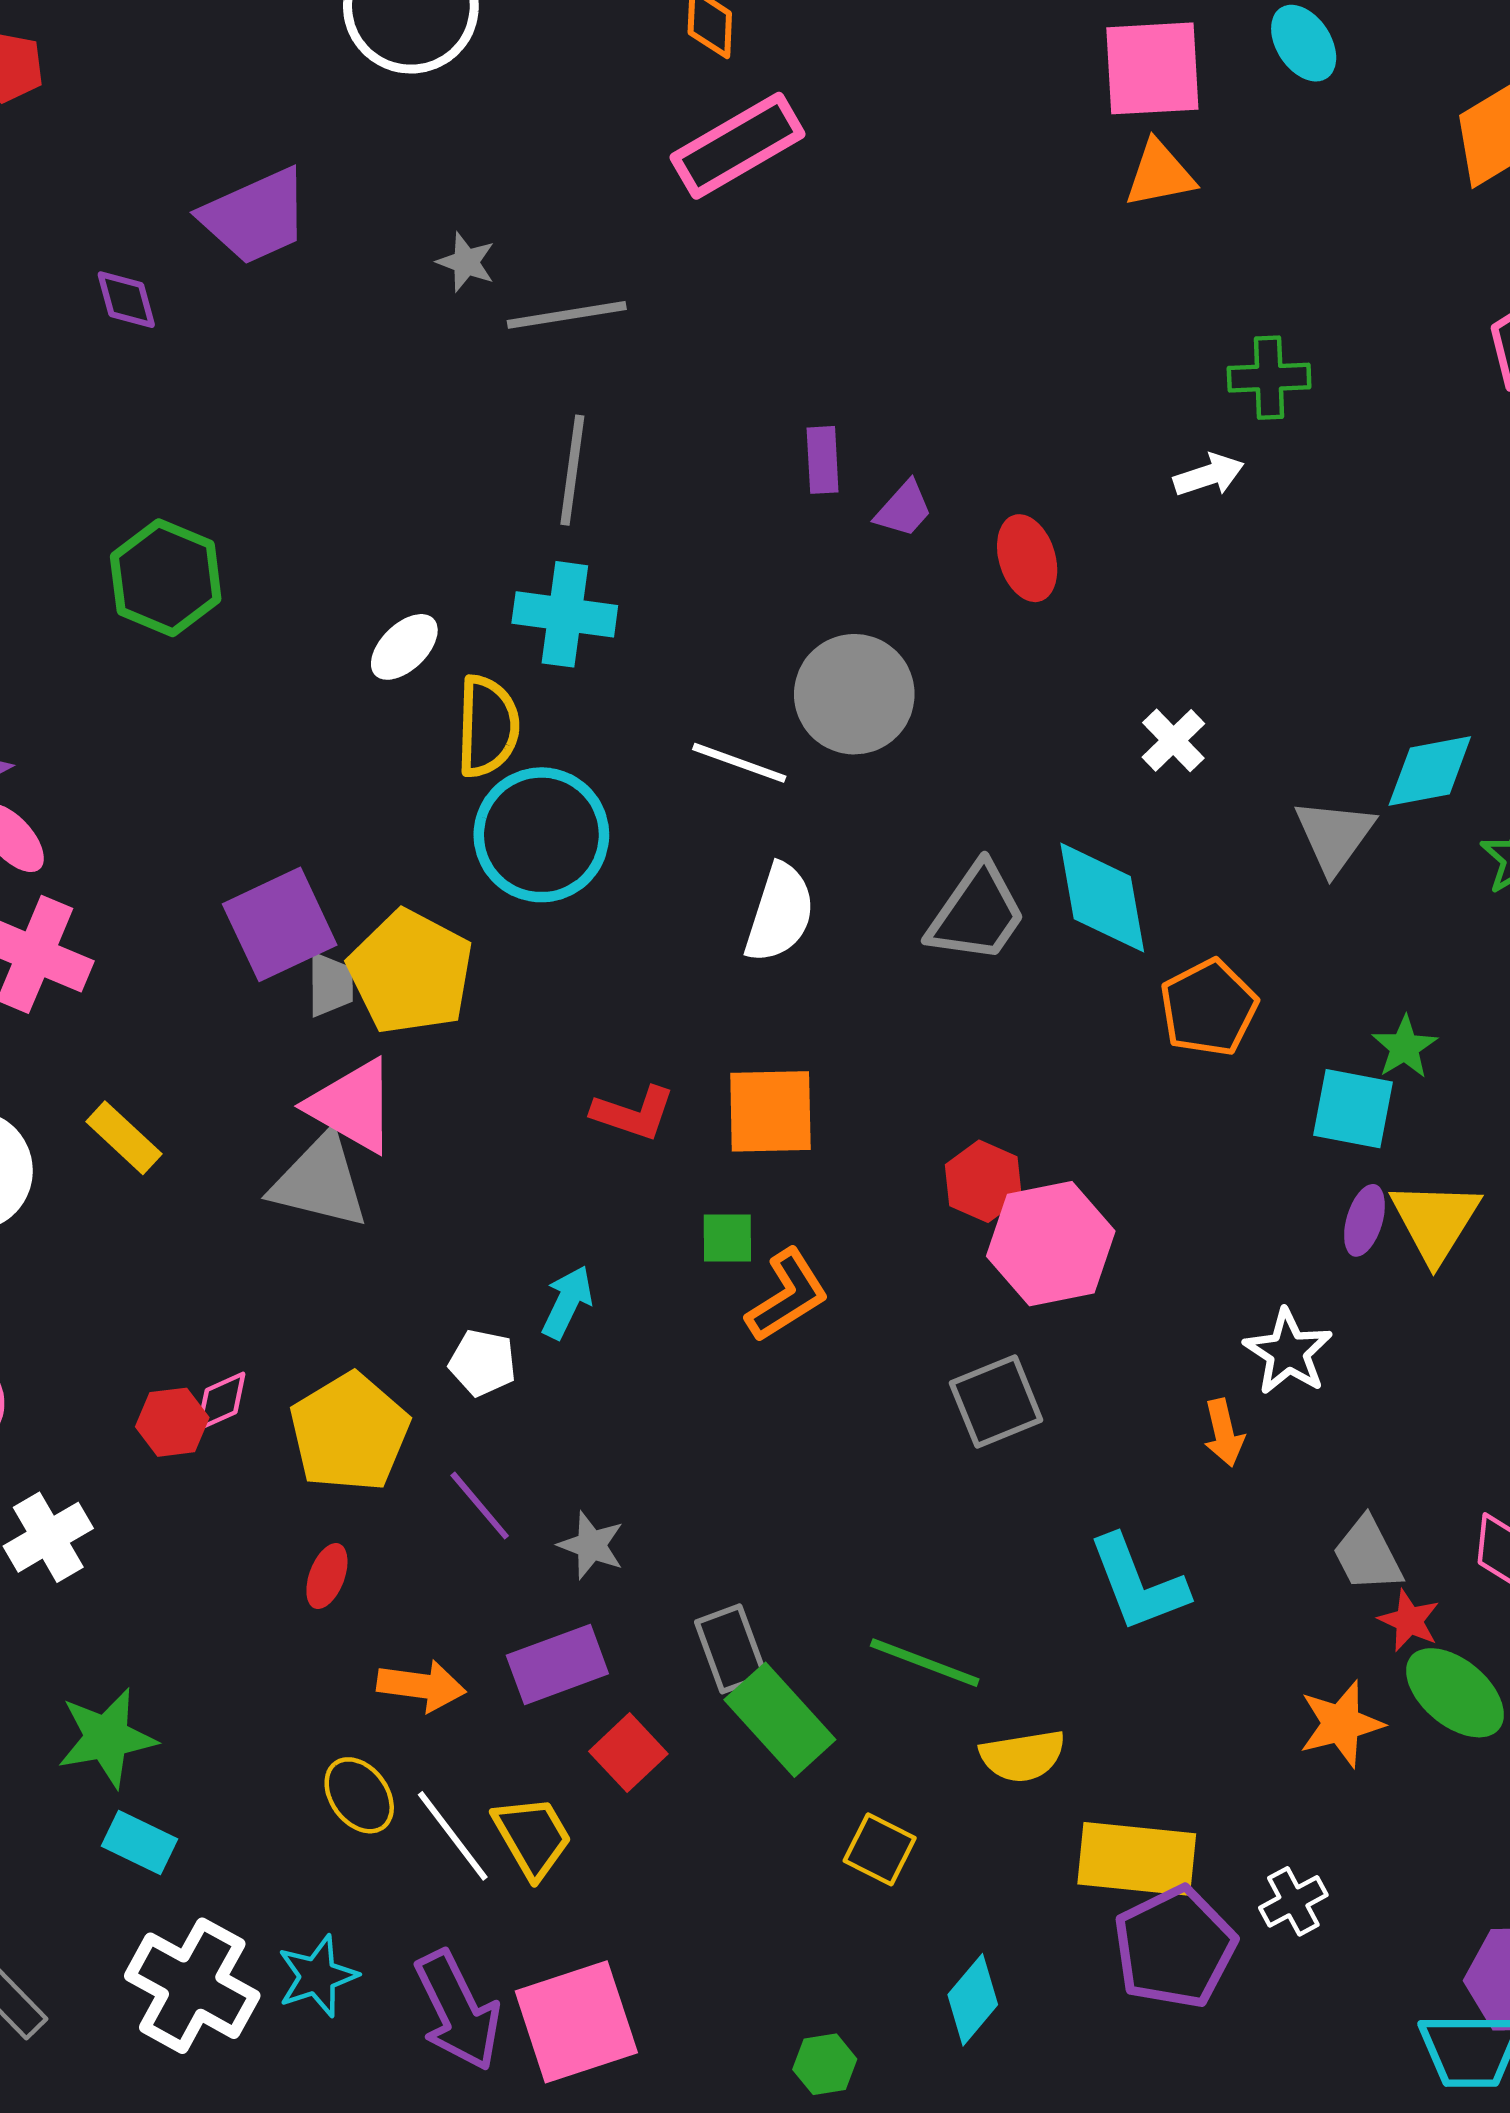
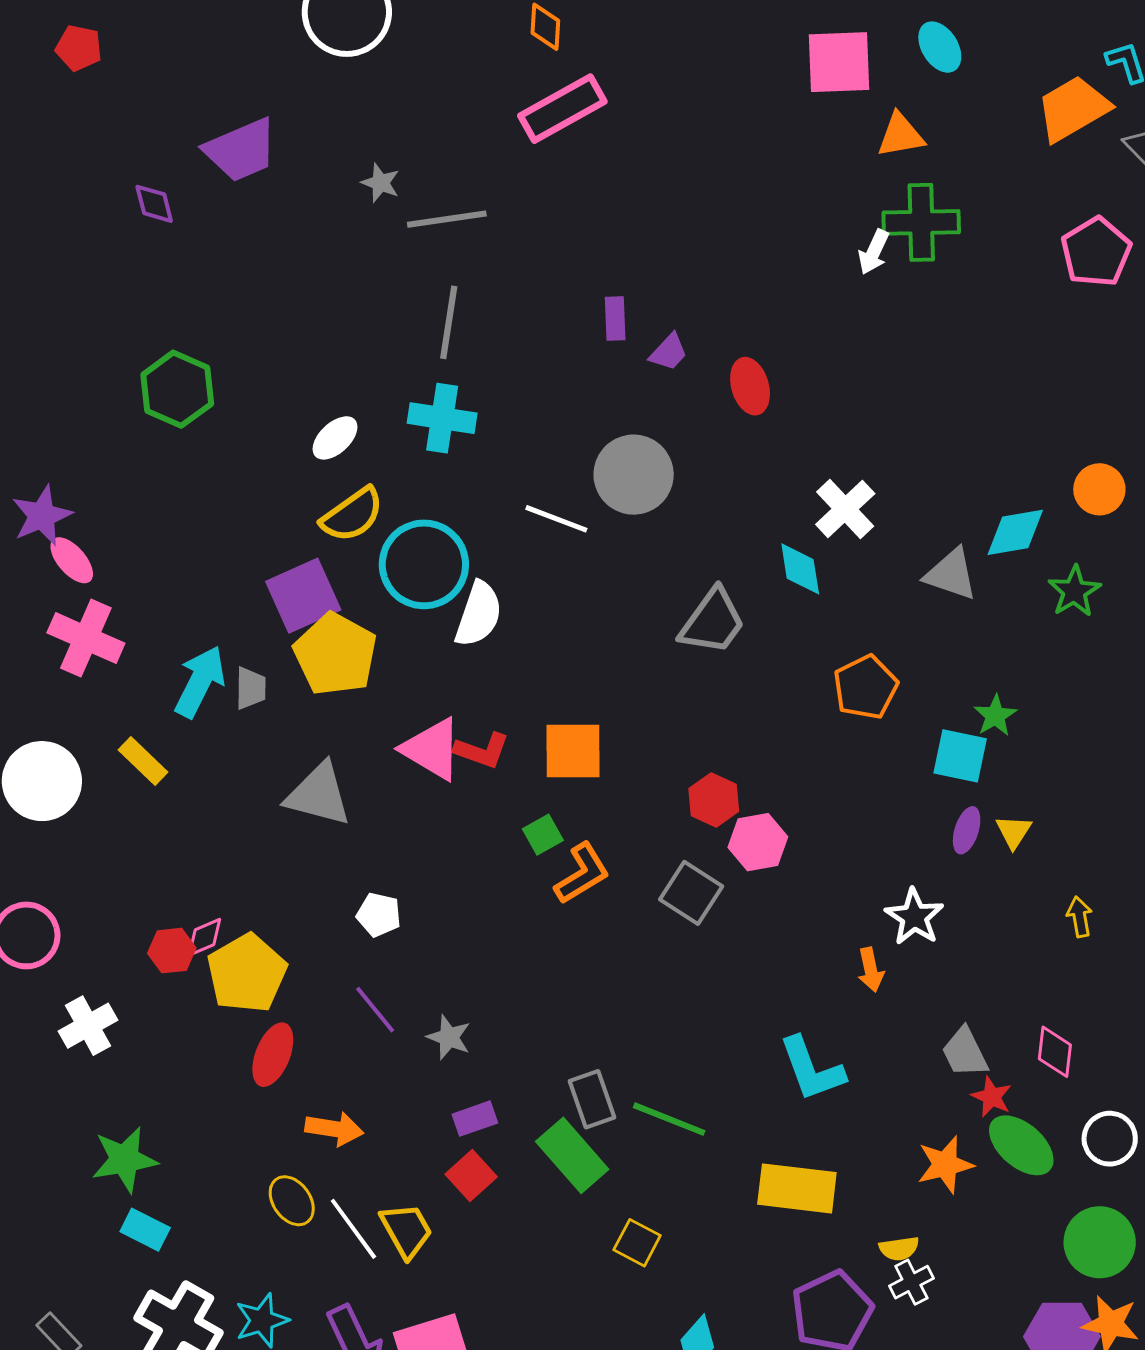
orange triangle: (1160, 174) -> (900, 135), moved
green cross: (1269, 378) -> (921, 222), moved, size x1.4
white arrow: (1209, 475) -> (874, 252), moved, turned 132
yellow semicircle: (488, 726) -> (352, 515), moved, turned 52
white cross: (1173, 740) -> (845, 509), size x1.4
gray triangle: (1334, 836) -> (951, 574), turned -48
cyan diamond: (1102, 898) -> (800, 569), moved, size x0.7
white semicircle: (780, 913) -> (479, 614), moved
purple square: (280, 924) -> (303, 596), moved
gray trapezoid: (330, 985) -> (251, 688), moved
pink triangle: (352, 1106) -> (432, 749), moved
gray triangle: (320, 1182) -> (319, 795), moved
yellow triangle: (1435, 1221) -> (1014, 832), size x0.6
green square: (727, 1238) -> (543, 835), turned -30
pink hexagon: (1051, 1244) -> (758, 842), size x0.7
cyan arrow: (567, 1302) -> (200, 682), moved, size x1.5
gray square: (996, 1401) -> (691, 893), moved, turned -36
yellow pentagon: (350, 1432) -> (247, 973), moved
red ellipse: (327, 1576) -> (273, 1055), size x1.5
gray rectangle: (731, 1649) -> (592, 1099), moved
purple rectangle: (557, 1665) -> (475, 1119), moved, size x0.7
yellow semicircle: (1023, 1756) -> (899, 1248), moved, size x0.7
yellow rectangle: (1137, 1859) -> (797, 1188), moved

